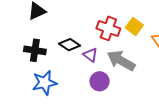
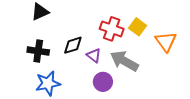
black diamond: (70, 45) -> (73, 45), turned -50

